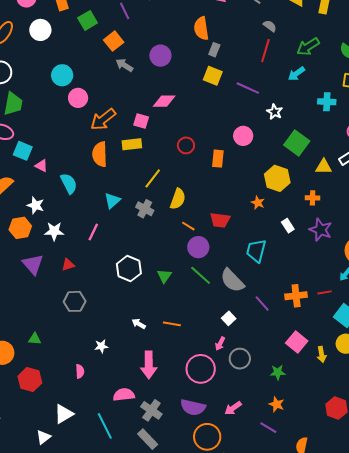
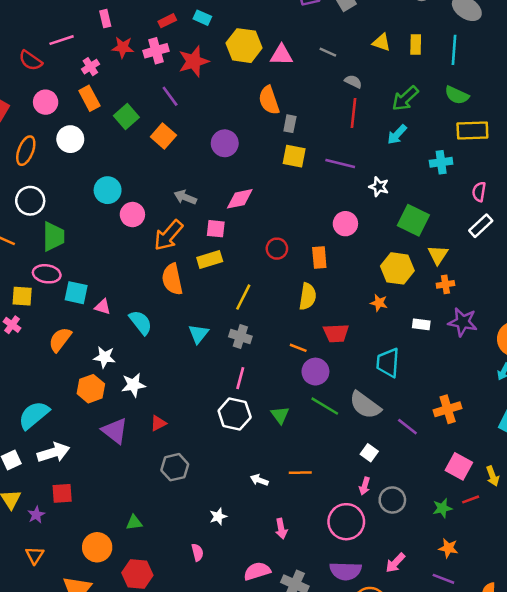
gray arrow: (124, 65) -> (185, 197), moved
yellow triangle: (324, 167) -> (438, 255), moved, turned -48
yellow semicircle: (178, 199) -> (308, 296), moved
white rectangle: (288, 226) -> (421, 324), turned -40
pink line: (93, 232) -> (240, 378), moved
red line: (325, 292) -> (471, 499), moved
pink arrow: (149, 365) -> (281, 529), size x0.6

